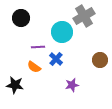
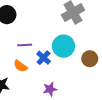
cyan circle: (62, 32) -> (64, 46), moved
purple star: (72, 85) -> (50, 89), moved

